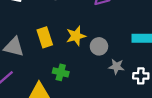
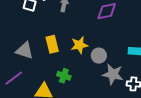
gray star: (116, 67) -> (113, 74), size x1.5

